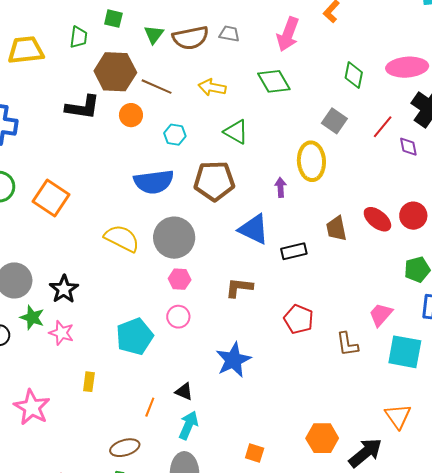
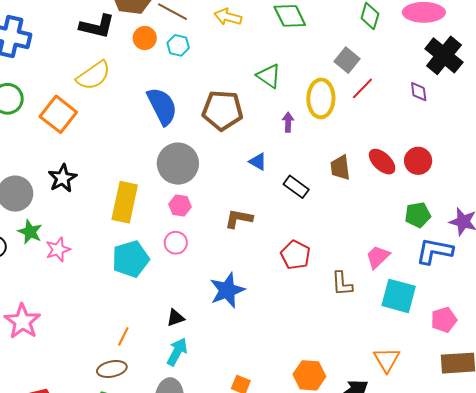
red line: (383, 127) -> (362, 88), moved
green triangle: (236, 132) -> (269, 76), moved
cyan hexagon: (175, 135) -> (178, 45), moved
blue semicircle: (154, 182) -> (162, 106), turned -114
blue triangle: (254, 229) -> (258, 162), size x0.6
yellow semicircle: (122, 238) -> (94, 76), moved, turned 114
black rectangle: (294, 251) -> (296, 187), turned 45
black star: (64, 289) -> (62, 178), moved
pink star: (61, 333) -> (58, 249), turned 30
yellow rectangle: (89, 382) -> (125, 202), moved, size x2.0
black triangle: (184, 392) -> (175, 318), turned -48
orange line: (150, 407) -> (123, 336), moved

